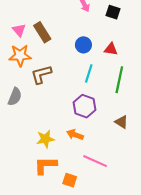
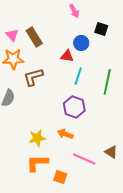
black square: (113, 12) -> (101, 29), moved
blue circle: (83, 45) -> (81, 43), moved
red triangle: (111, 49) -> (67, 56), moved
brown triangle: (121, 122) -> (111, 152), moved

